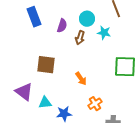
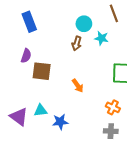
purple semicircle: (62, 26) -> (26, 56), moved
purple triangle: (24, 92) -> (19, 117), moved
orange cross: (95, 104) -> (113, 107), moved, turned -32

